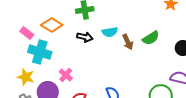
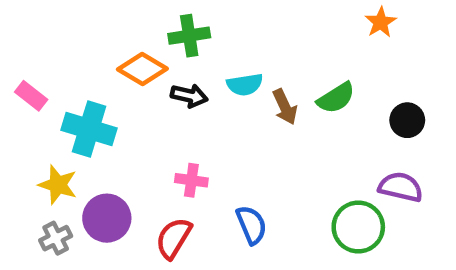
orange diamond: (52, 25) -> (142, 69), moved
pink rectangle: (27, 33) -> (31, 96), moved
pink cross: (66, 75) -> (191, 180), moved, turned -32

